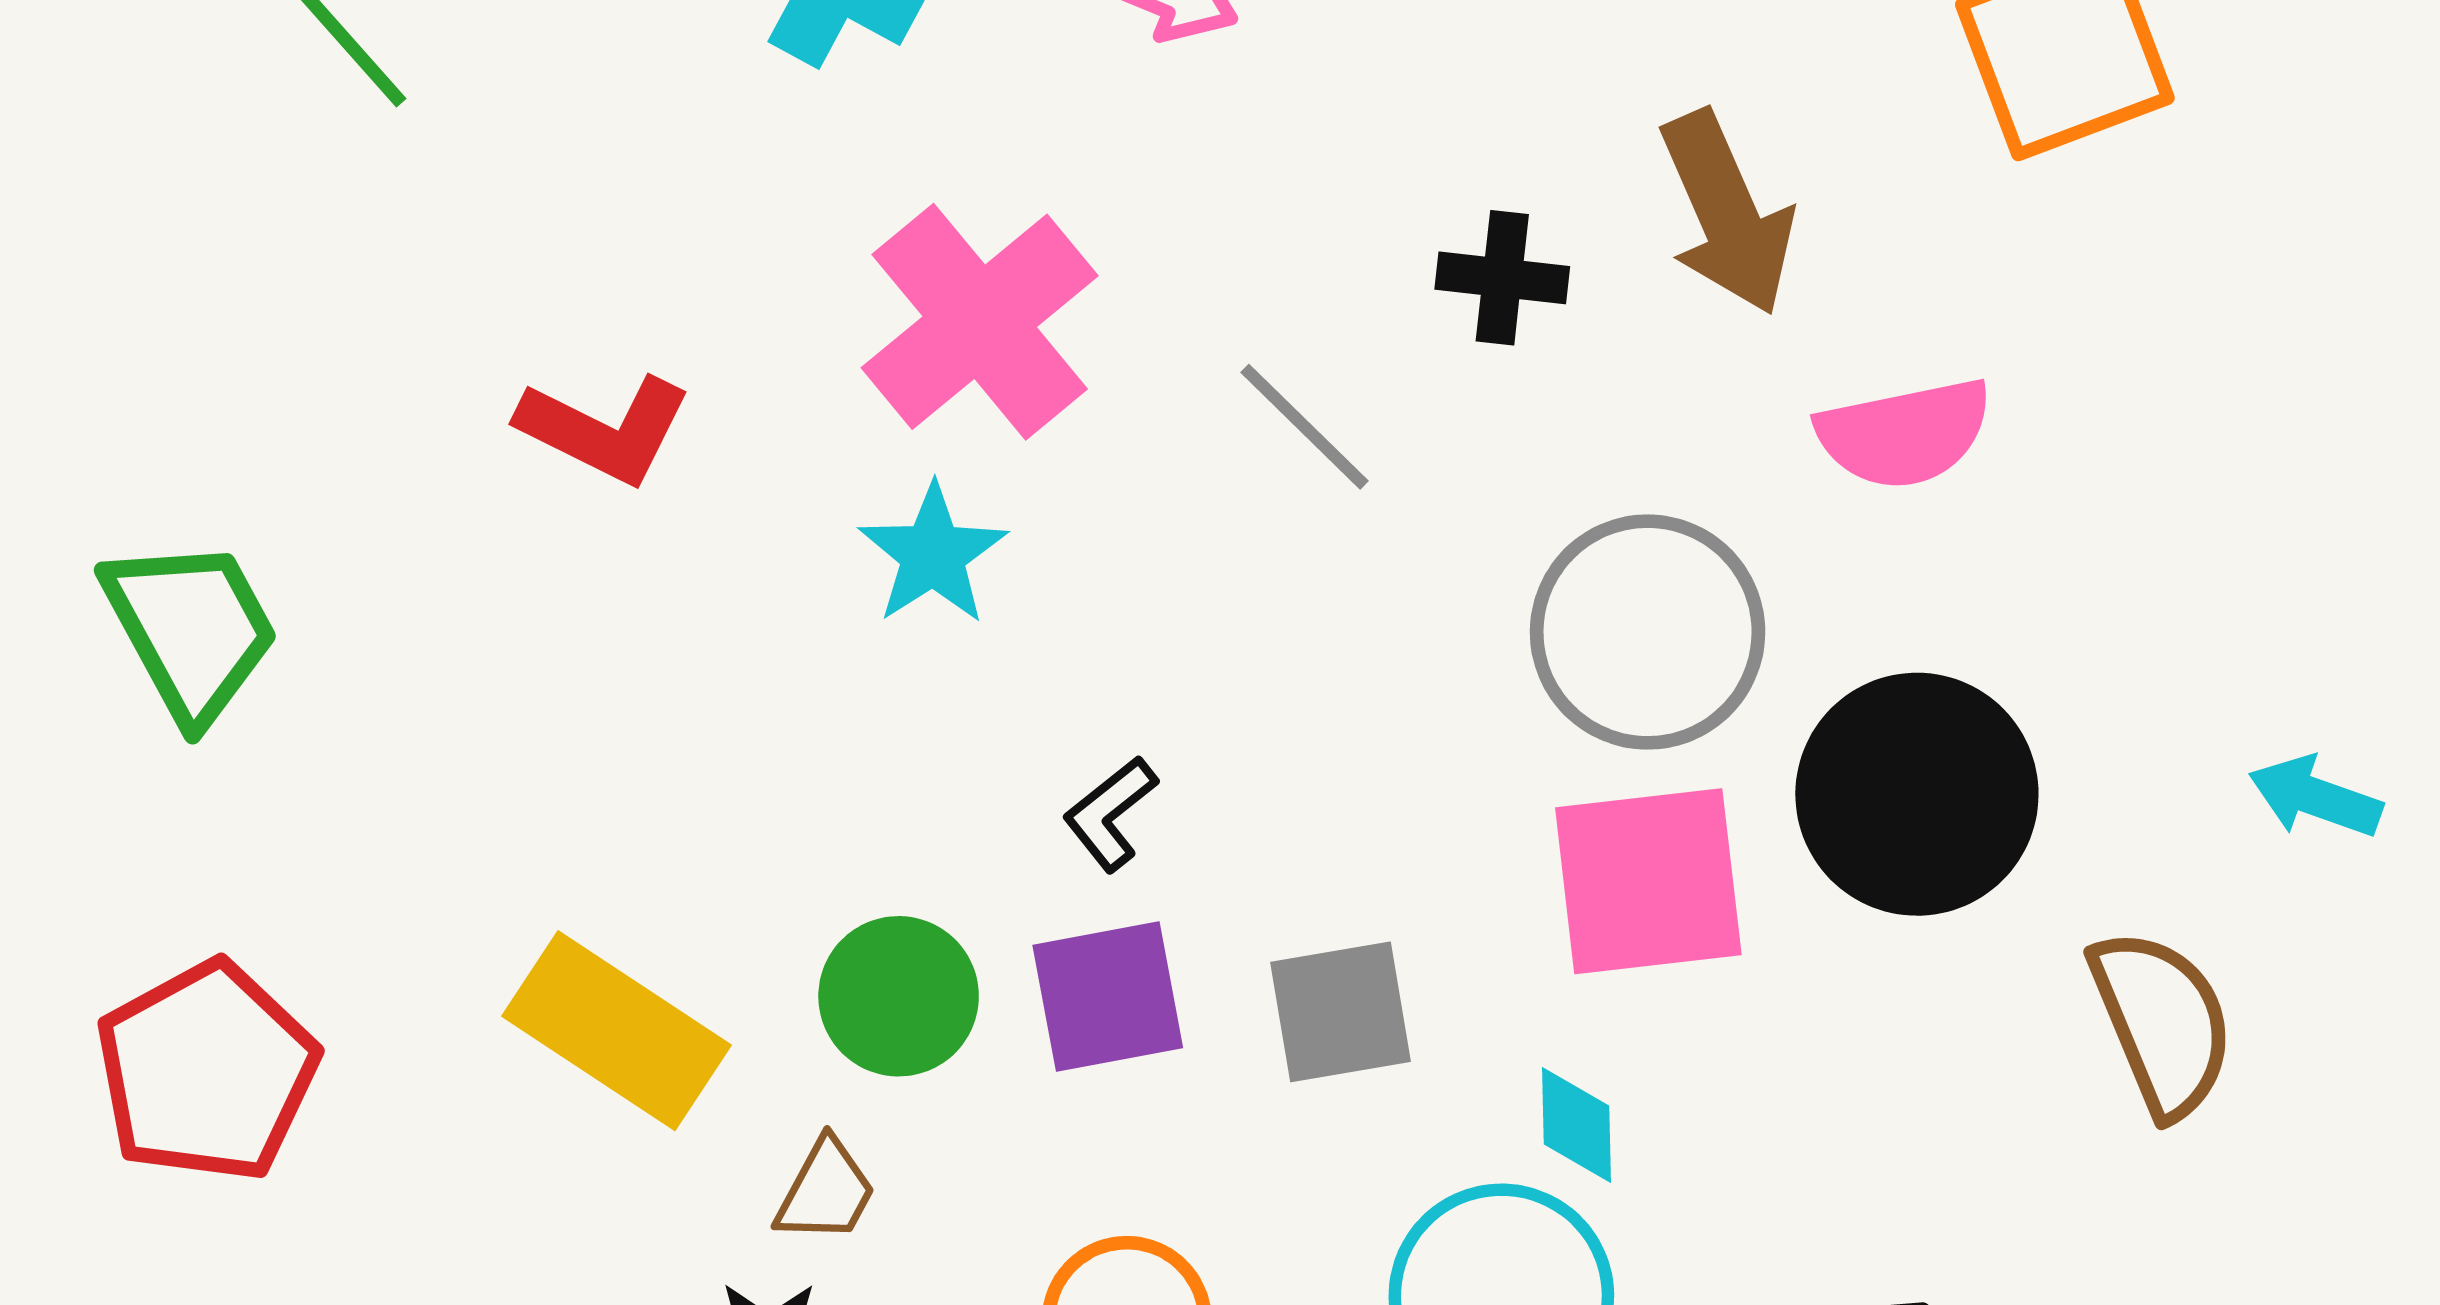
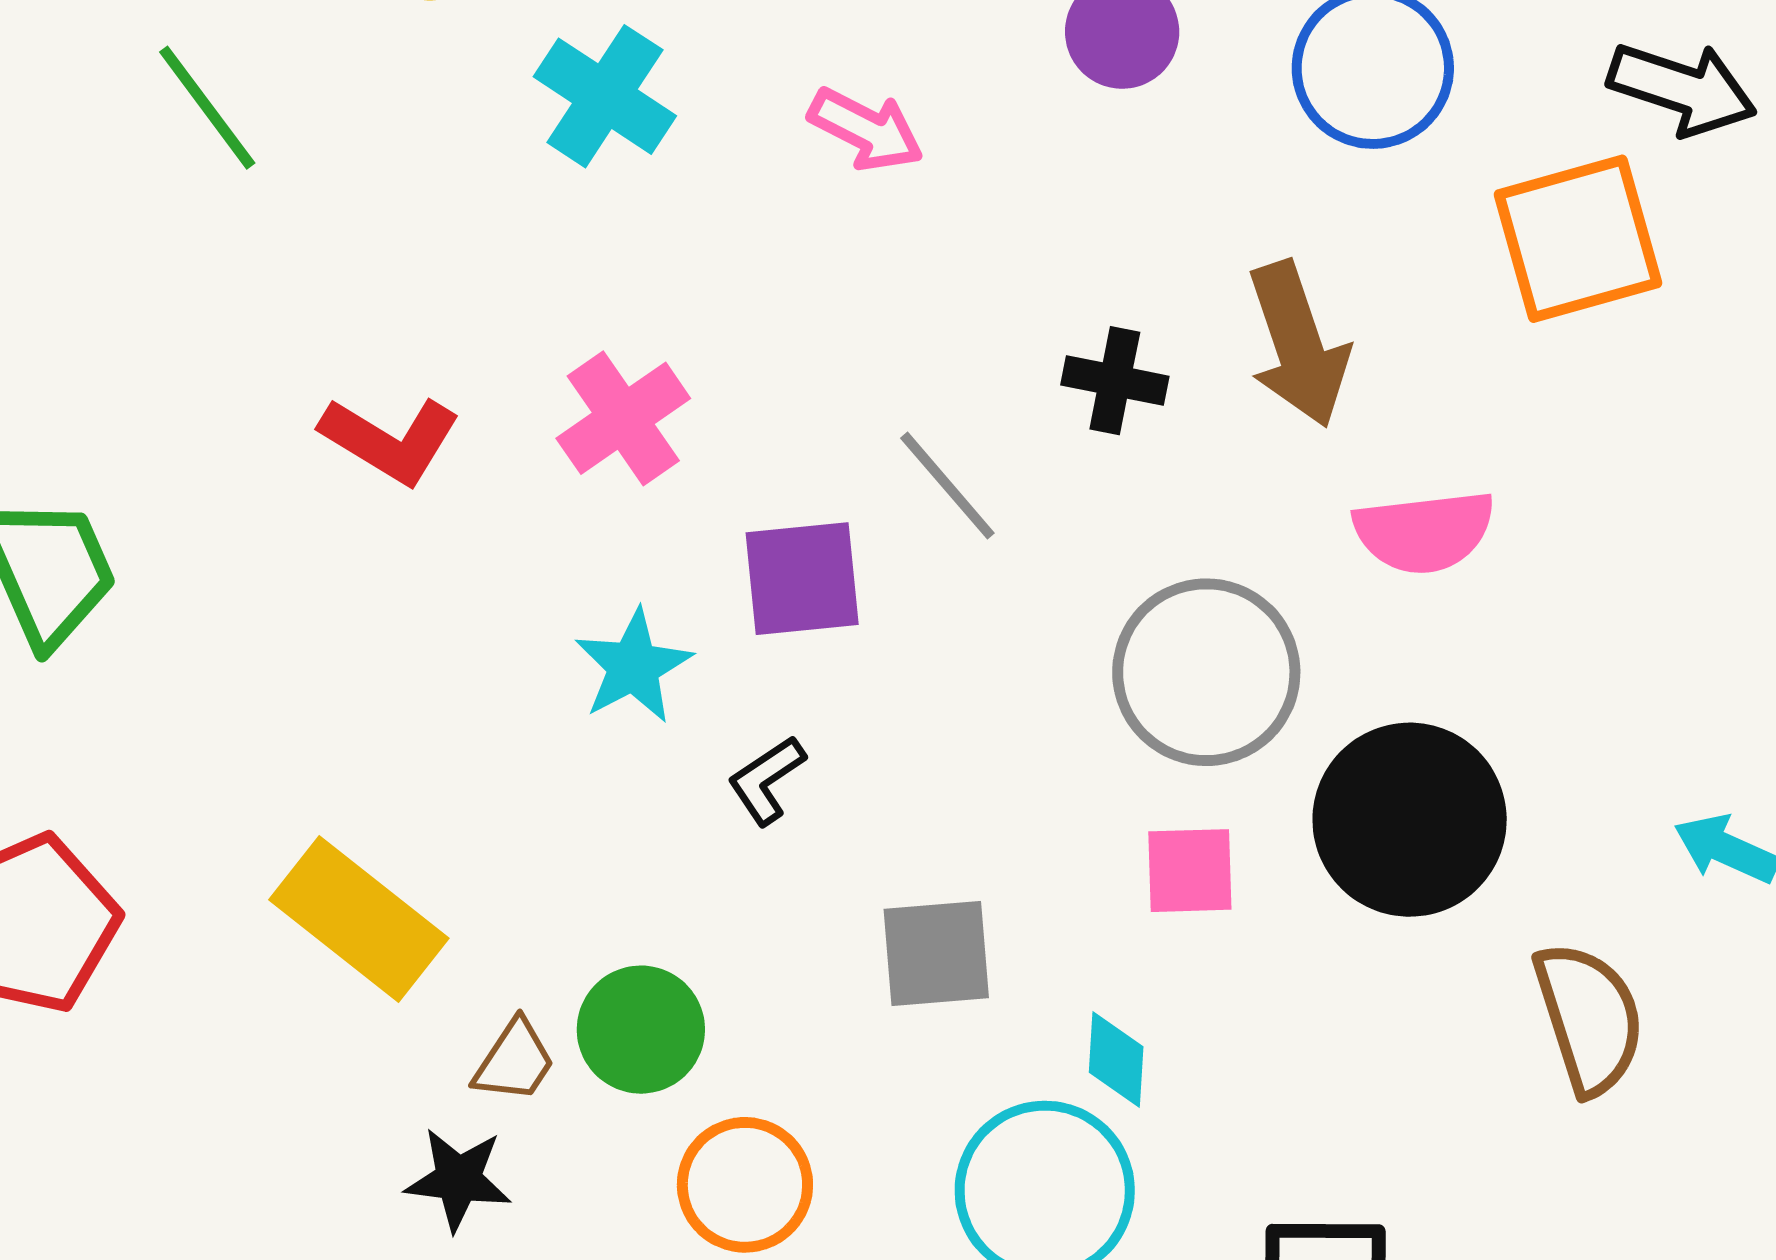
pink cross: (980, 322) -> (623, 418), moved, size x0.7
cyan star: (933, 554) -> (633, 666), moved
pink square: (1648, 881) -> (1190, 871), size x0.6
green circle: (899, 996) -> (641, 1030), moved
purple square: (1108, 996) -> (802, 579), moved

